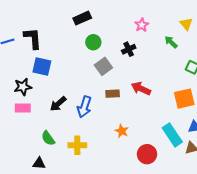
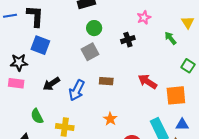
gray square: (103, 66) -> (90, 52), moved
red arrow: (141, 89) -> (148, 82), moved

